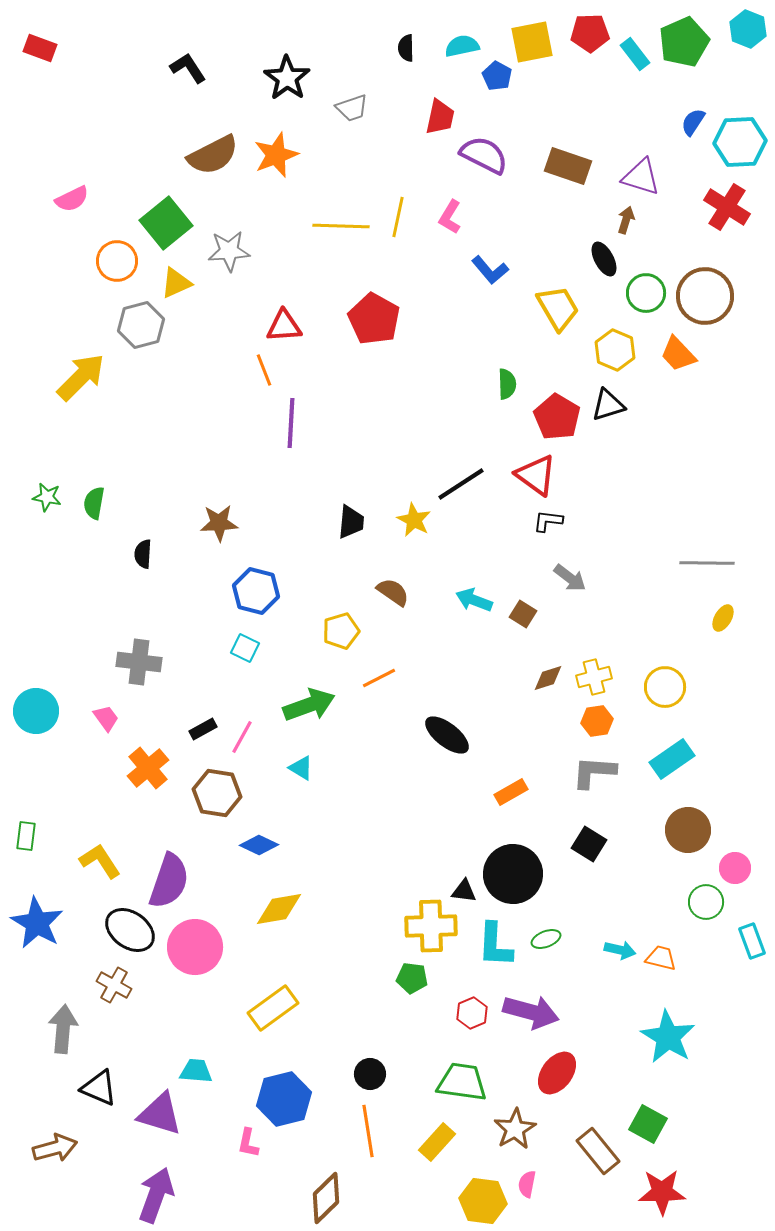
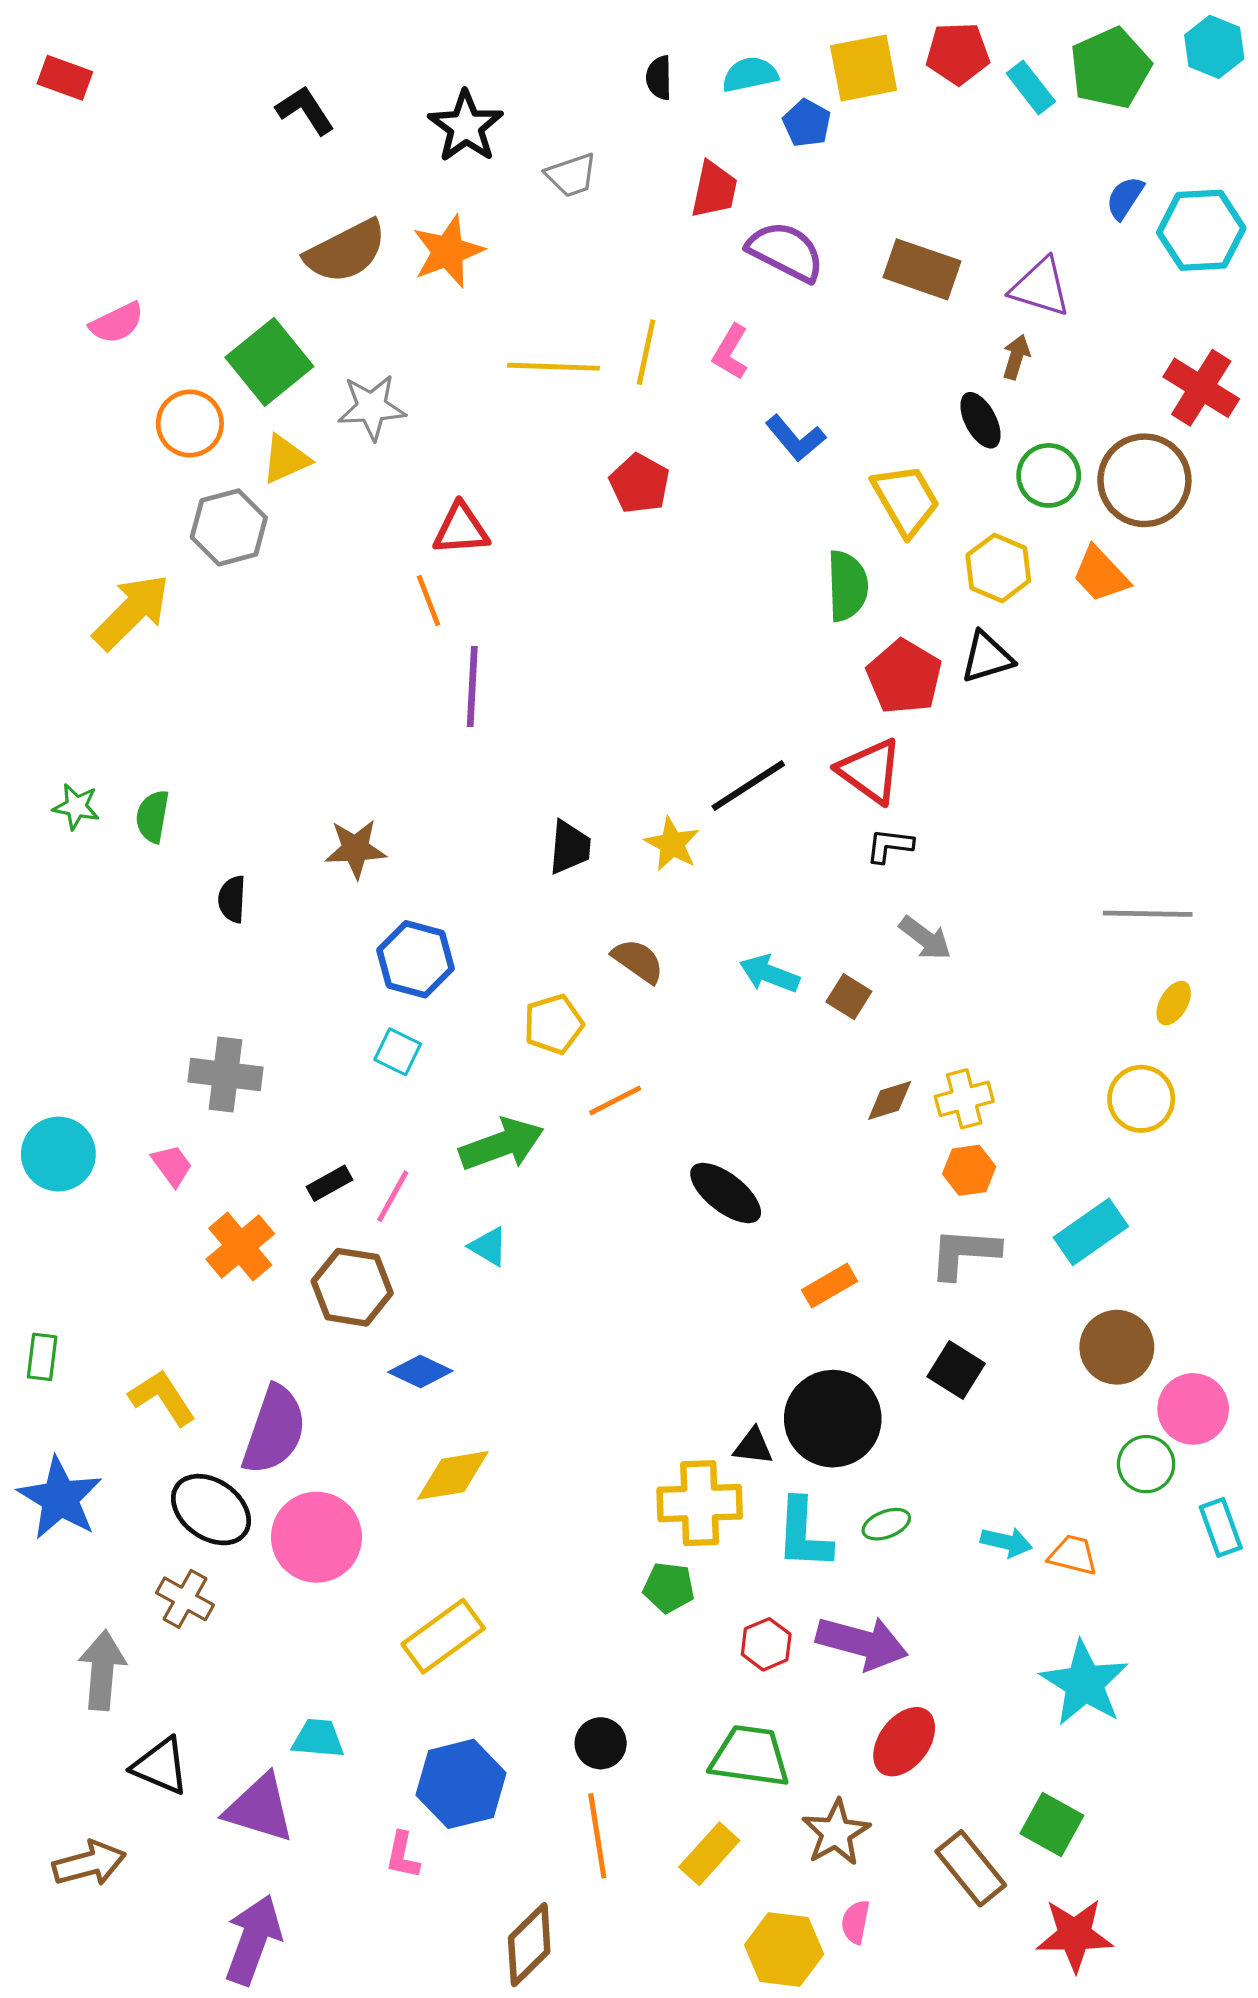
red cross: (727, 207) -> (1201, 388), moved
red pentagon: (374, 319) -> (640, 484), moved, size x0.7
green semicircle: (507, 384) -> (847, 586), moved, size x1.4
yellow circle: (665, 687) -> (1141, 1099), moved
pink circle: (735, 868) -> (1193, 1409), size x1.4

